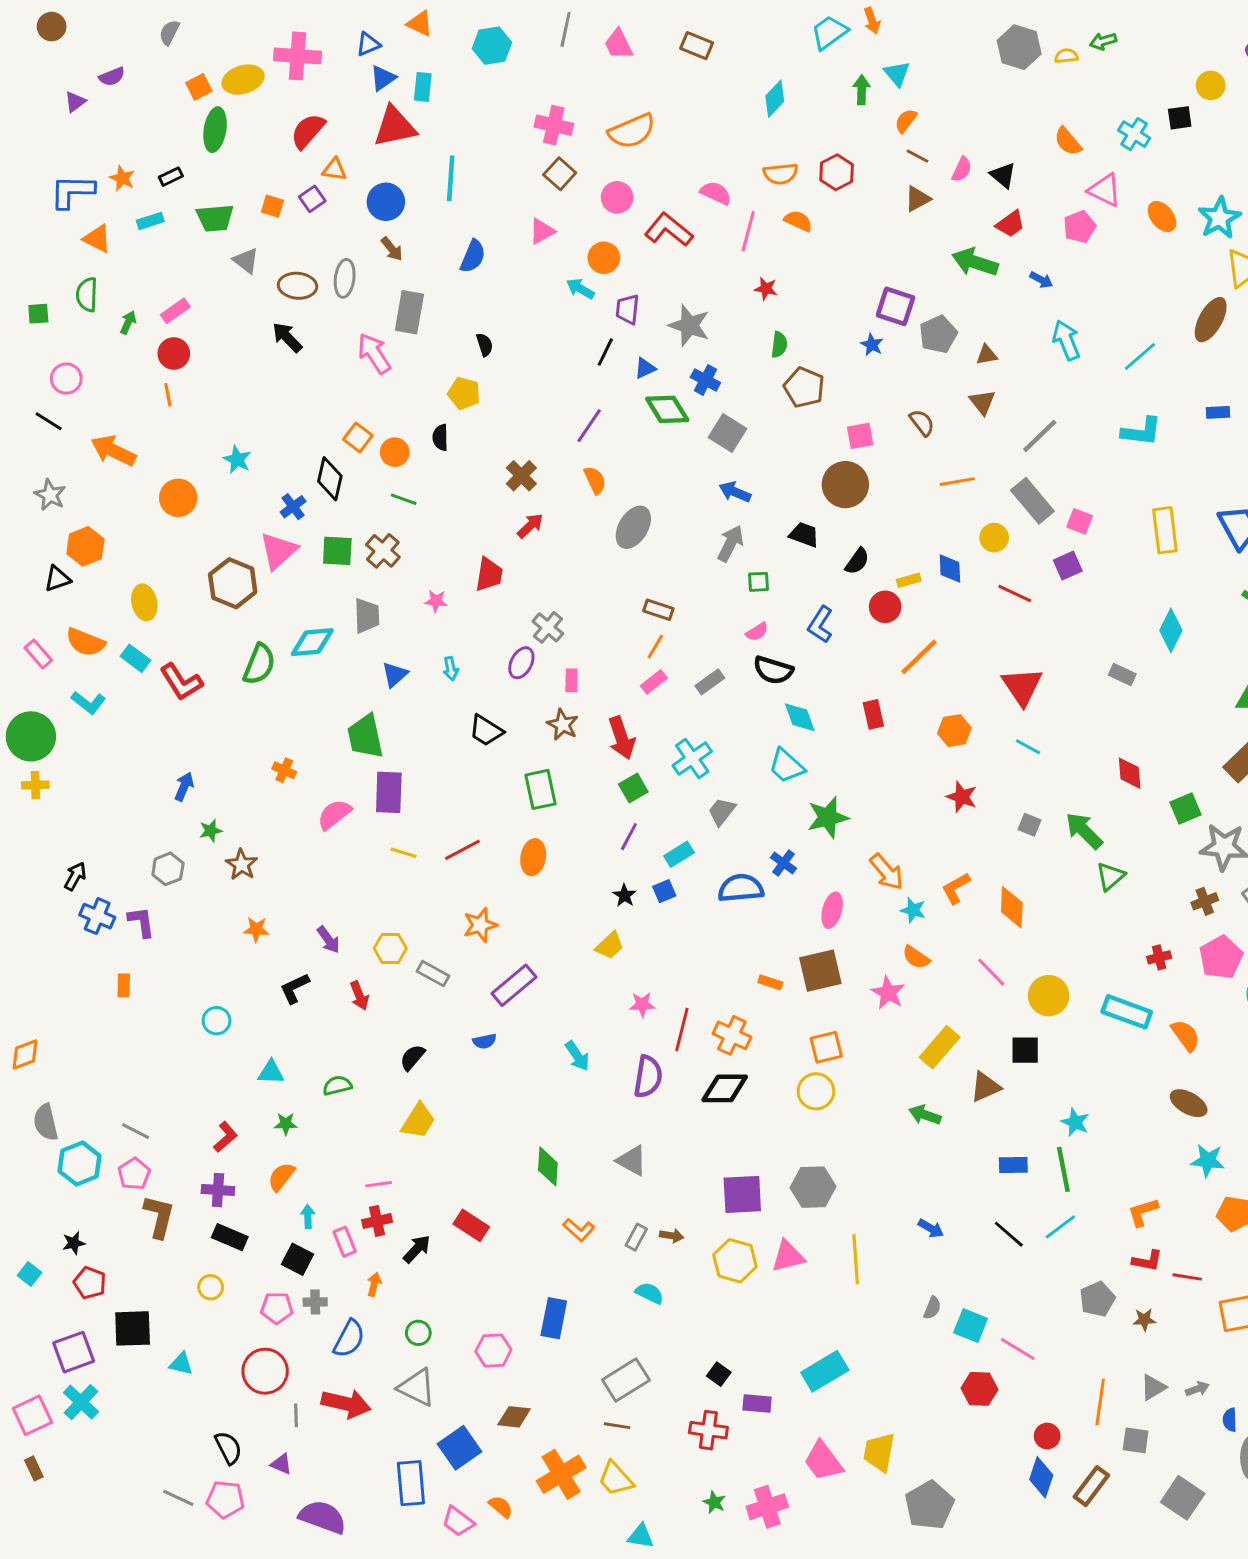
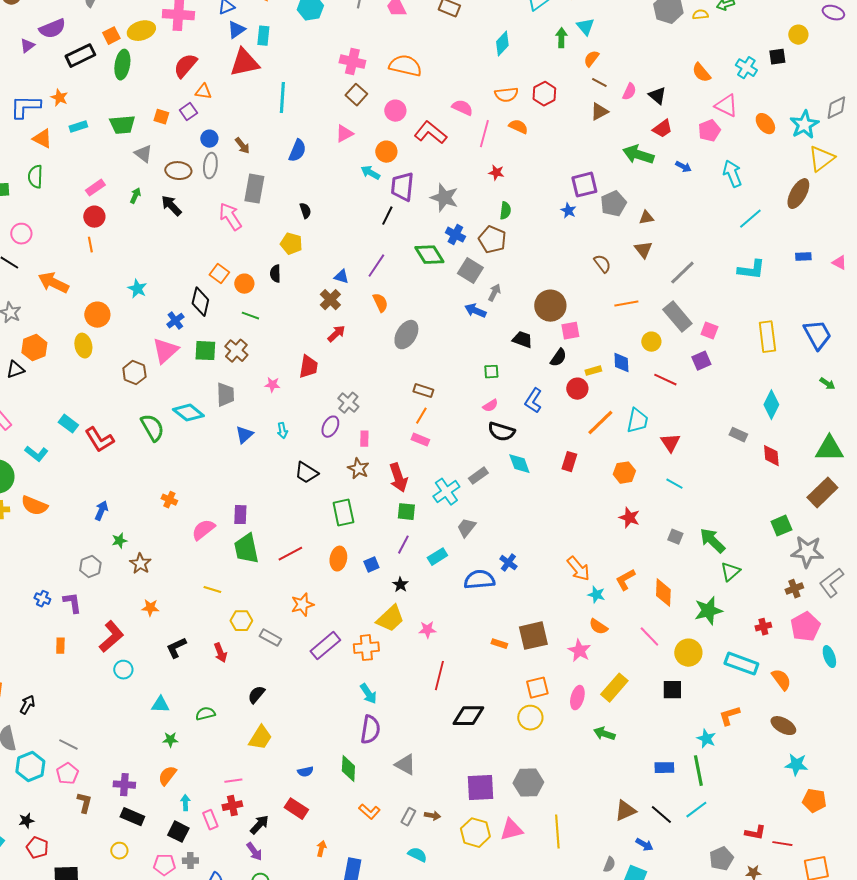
purple semicircle: (112, 77) -> (52, 29), size x1.5
orange semicircle: (632, 131) -> (405, 66), turned -144
black rectangle: (171, 177) -> (80, 56), moved, size x1.8
blue circle: (386, 202) -> (209, 139), moved, size x0.7
purple square: (895, 306) -> (584, 185), turned -32
purple trapezoid: (627, 309) -> (402, 187), size x1.4
green arrow: (128, 323) -> (135, 196), moved
cyan arrow: (1066, 340) -> (732, 174), moved
blue triangle: (645, 368) -> (341, 277), moved, turned 42
brown pentagon: (804, 387) -> (492, 240), moved
pink square: (860, 436) -> (570, 331), moved
gray arrow: (731, 543) -> (494, 293), moved, size x0.7
brown hexagon: (233, 583) -> (134, 373), size x0.7
yellow ellipse: (144, 602) -> (83, 346), moved
orange semicircle: (85, 642) -> (34, 506), moved
cyan diamond: (312, 642) -> (188, 413), turned 44
green semicircle: (259, 664) -> (152, 428), turned -52
pink rectangle: (654, 682) -> (420, 440), turned 60
gray rectangle: (710, 682) -> (478, 476), moved
red triangle: (1022, 686) -> (670, 443), size x0.7
red rectangle: (873, 714) -> (569, 462), turned 30
green trapezoid: (365, 736) -> (246, 549), moved
cyan trapezoid: (786, 766) -> (637, 421), moved, turned -120
red diamond: (1130, 773) -> (771, 456), moved
green square: (633, 788) -> (406, 512), turned 36
purple rectangle: (389, 792) -> (240, 515), size x0.7
green star: (828, 817) -> (708, 611), moved
yellow line: (404, 853) -> (212, 590), moved
black arrow: (75, 876) -> (27, 705), moved
blue square: (664, 891) -> (371, 565), moved
pink ellipse: (832, 910) -> (577, 698), moved
blue cross: (97, 916) -> (42, 599), size x0.7
purple arrow: (328, 940) -> (254, 852), moved
yellow trapezoid: (610, 946) -> (390, 619), size x1.4
pink star: (642, 1004) -> (427, 630), moved
orange cross: (732, 1035) -> (366, 648), moved, turned -30
blue semicircle: (485, 1041) -> (305, 772), moved
purple semicircle: (648, 1077) -> (370, 730), moved
brown triangle: (985, 1087) -> (625, 811), moved
red L-shape: (225, 1137) -> (111, 637), moved, size x1.5
orange L-shape: (1143, 1212) -> (729, 716), moved
brown L-shape: (159, 1217) -> (84, 803), size x0.7
blue arrow: (931, 1228) -> (644, 845), moved
orange arrow: (374, 1284) -> (321, 849), moved

